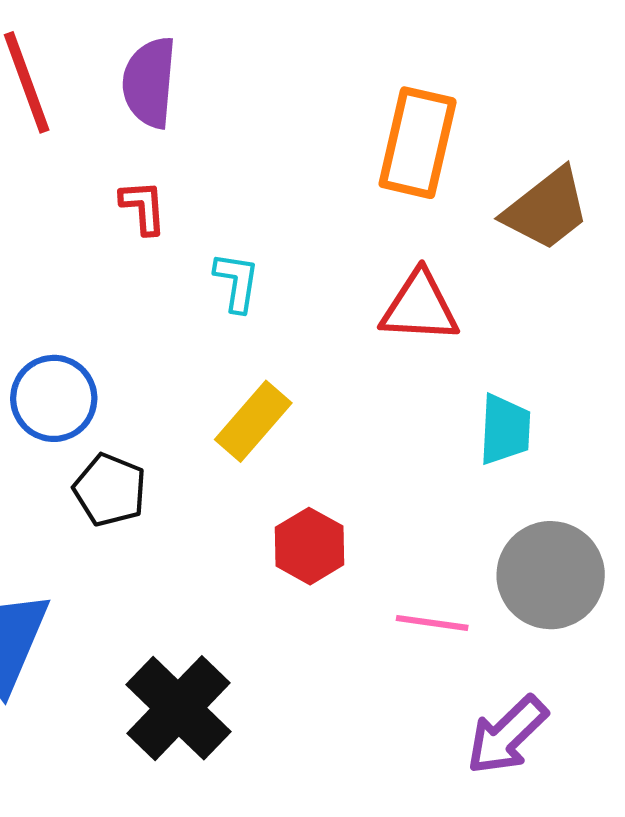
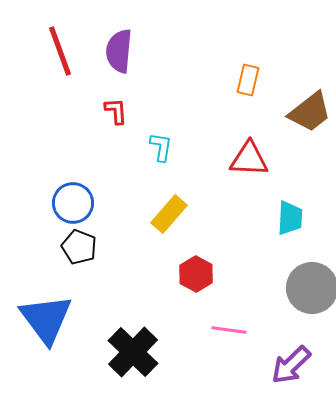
orange rectangle: (418, 143) -> (248, 80), size x0.6
black pentagon: (110, 490) -> (79, 247), moved
pink line: (432, 623) -> (229, 330), moved

